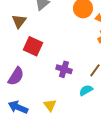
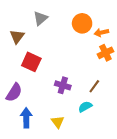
yellow triangle: (50, 105) -> (58, 122), moved
blue arrow: (18, 107) -> (26, 118), moved, turned 66

